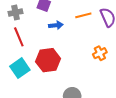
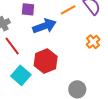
blue arrow: (56, 25) -> (45, 26), size x1.6

